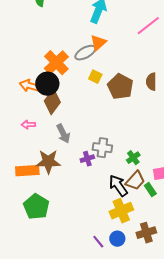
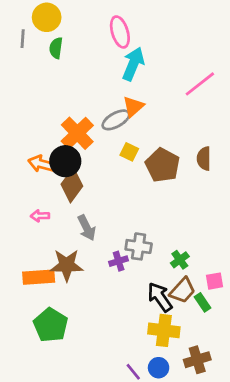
yellow cross: (121, 211) -> (164, 330), turned 30

